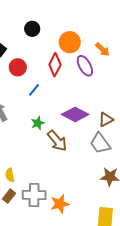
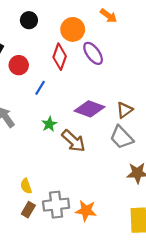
orange arrow: (102, 49) -> (109, 16), moved
orange star: (60, 204) -> (86, 211), turned 30

